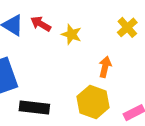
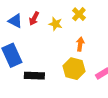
red arrow: (41, 24) -> (34, 18), turned -88
yellow cross: (127, 27) -> (79, 14), moved

